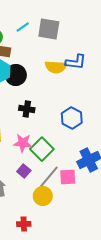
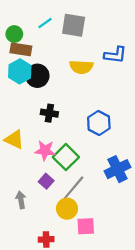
blue L-shape: (76, 62) -> (115, 55), moved
pink square: (68, 177) -> (86, 226), moved

